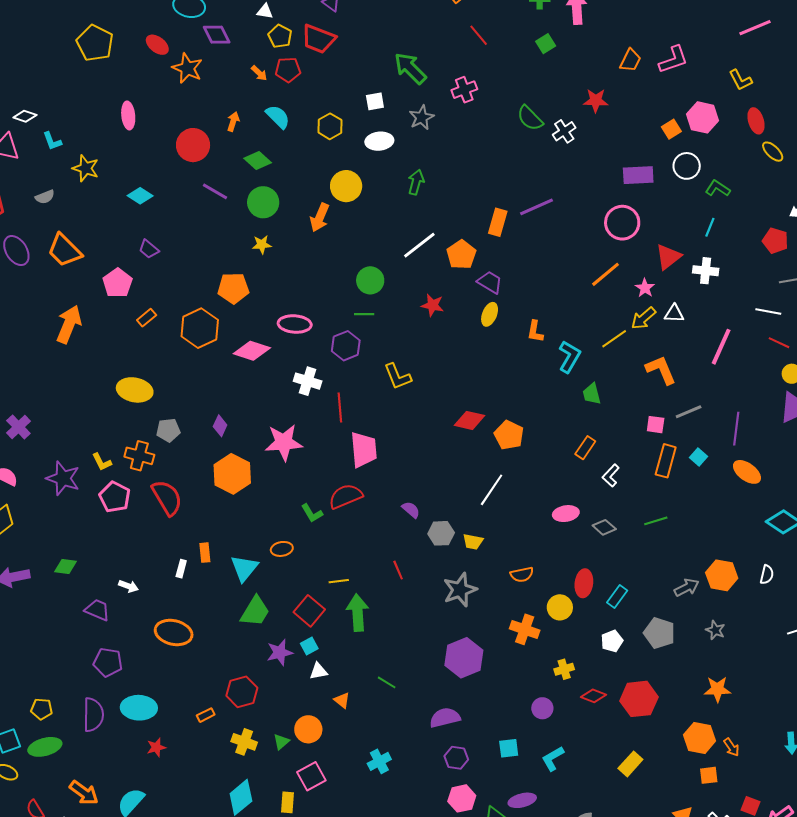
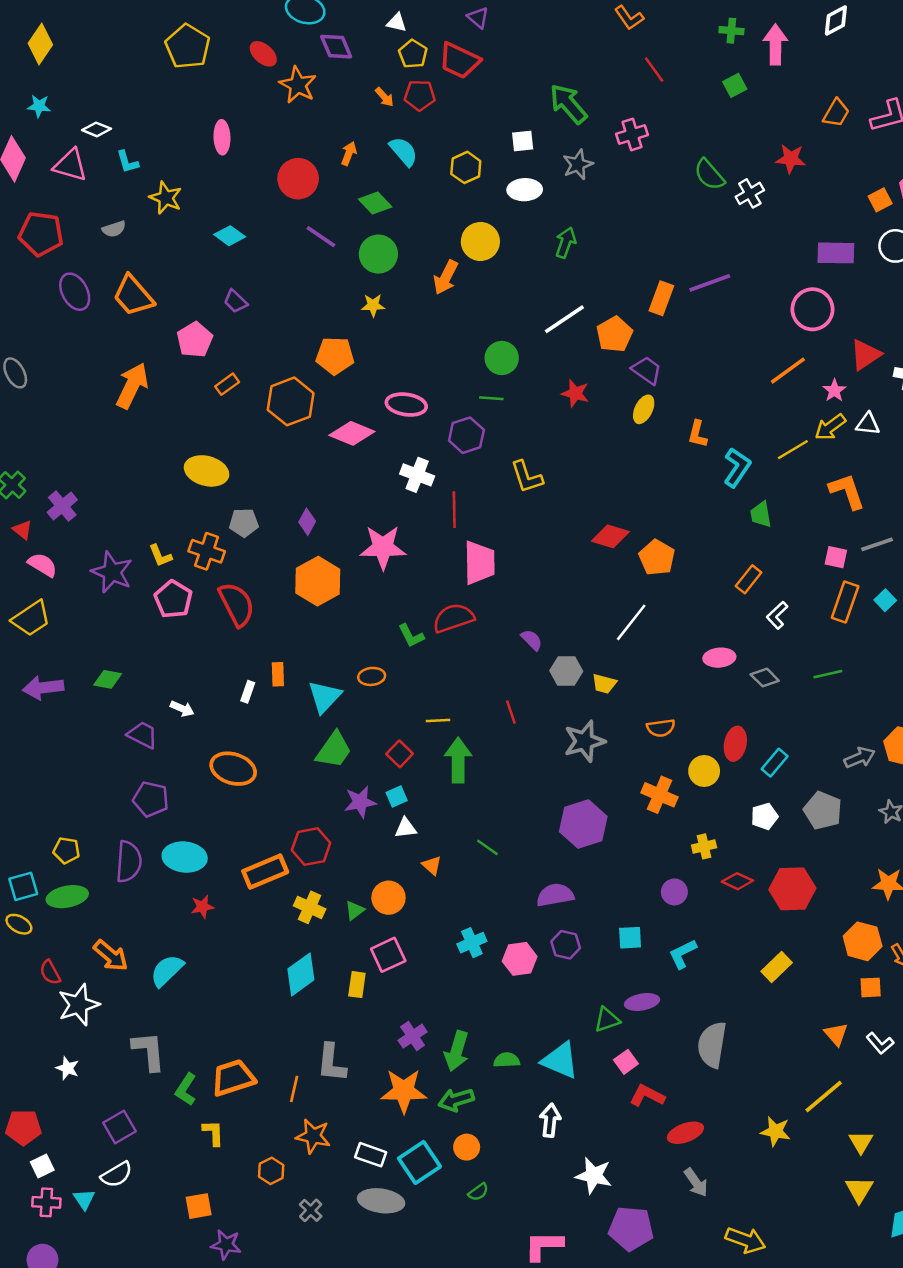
red square: (309, 611) -> (400, 754), size x0.7
orange rectangle: (206, 715) -> (265, 872), size x2.0
pink hexagon: (462, 798) -> (520, 959), moved

